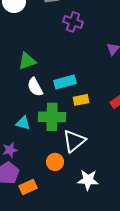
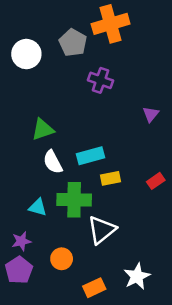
orange circle: (55, 162) -> (62, 259), moved
white star: (88, 180) -> (137, 276), moved, turned -30
orange rectangle: (28, 187) -> (94, 288), moved

